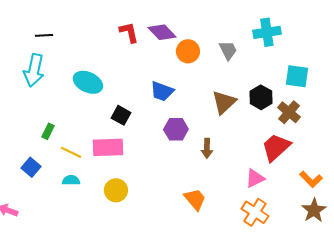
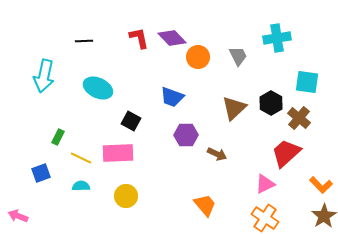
black line: (44, 35) -> (84, 41), moved
brown arrow: (207, 148) -> (217, 154), turned -66
blue square: (31, 167) -> (41, 173), turned 30

